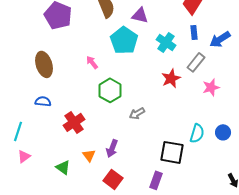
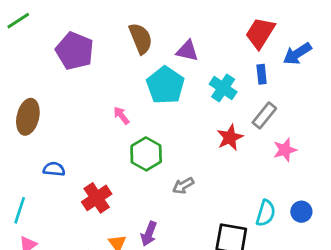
blue arrow: (220, 39) -> (297, 54), moved
brown ellipse: (44, 64) -> (28, 117), moved, turned 30

